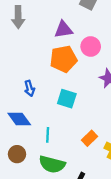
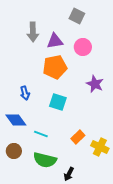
gray arrow: (18, 17) -> (33, 32), moved
pink circle: (91, 46) -> (83, 47), moved
cyan line: (48, 135) -> (41, 134), turned -72

